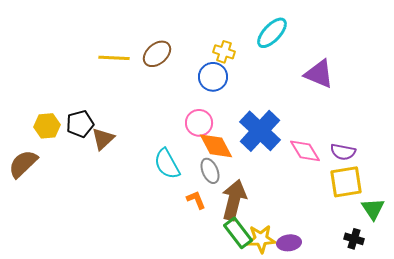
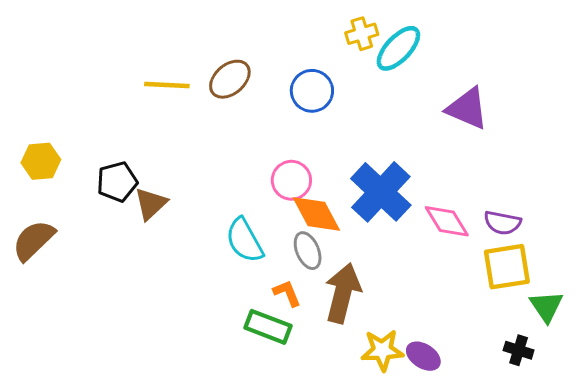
yellow cross: (224, 52) -> (362, 34), moved, turned -35
blue circle: (213, 77) -> (312, 91), moved
yellow hexagon: (47, 126) -> (41, 161), moved
green rectangle: (238, 233) -> (268, 327), moved, turned -32
purple ellipse: (289, 243) -> (423, 356), turned 40

